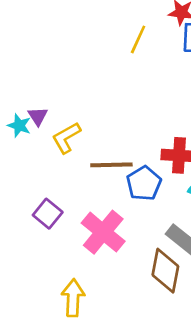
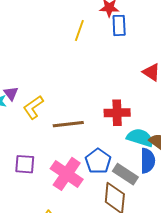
blue pentagon: (144, 183) -> (98, 161), moved
purple square: (48, 214) -> (25, 164), turned -30

